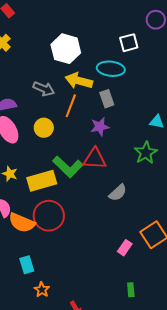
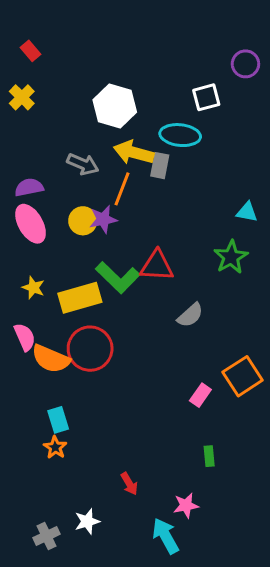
gray rectangle: (107, 99) -> (160, 166), moved, turned 30
purple star: (100, 127) -> (103, 219), moved
orange star: (42, 290) -> (55, 447), moved

